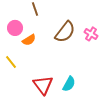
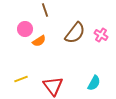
yellow line: (11, 62) -> (21, 79), moved, turned -72
cyan semicircle: (69, 84) -> (94, 83), moved

